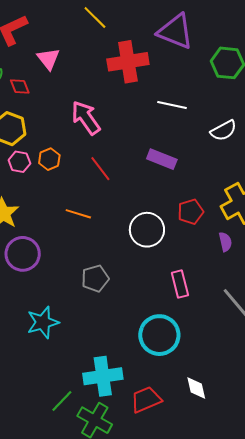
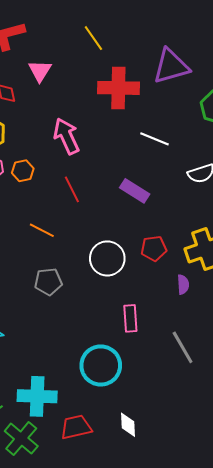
purple triangle: (175, 31) -> (171, 66), turned -48
gray pentagon: (95, 279) -> (48, 282), moved

